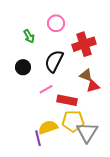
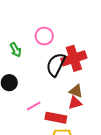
black semicircle: (54, 61) -> (56, 65), moved
red triangle: (93, 86) -> (75, 103), moved

